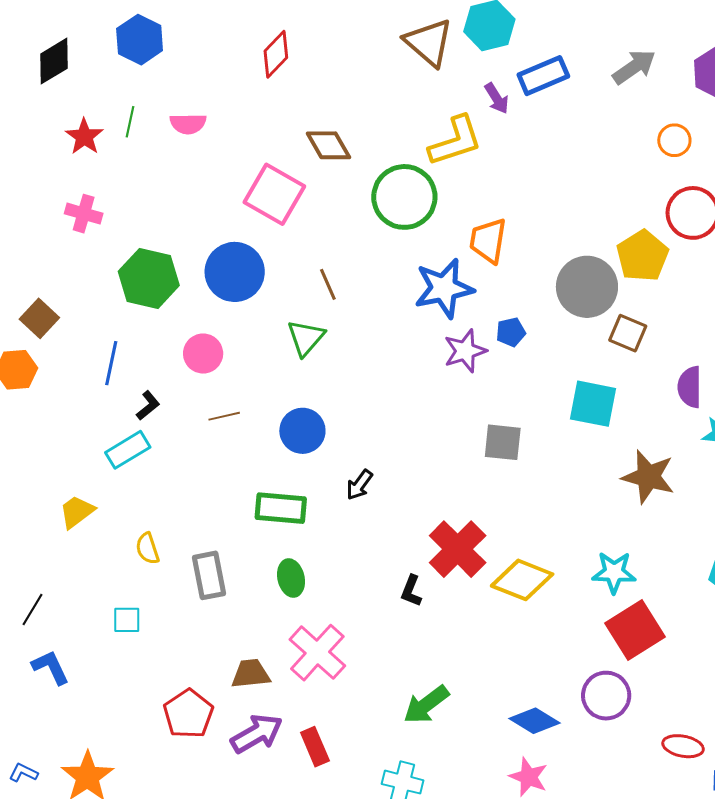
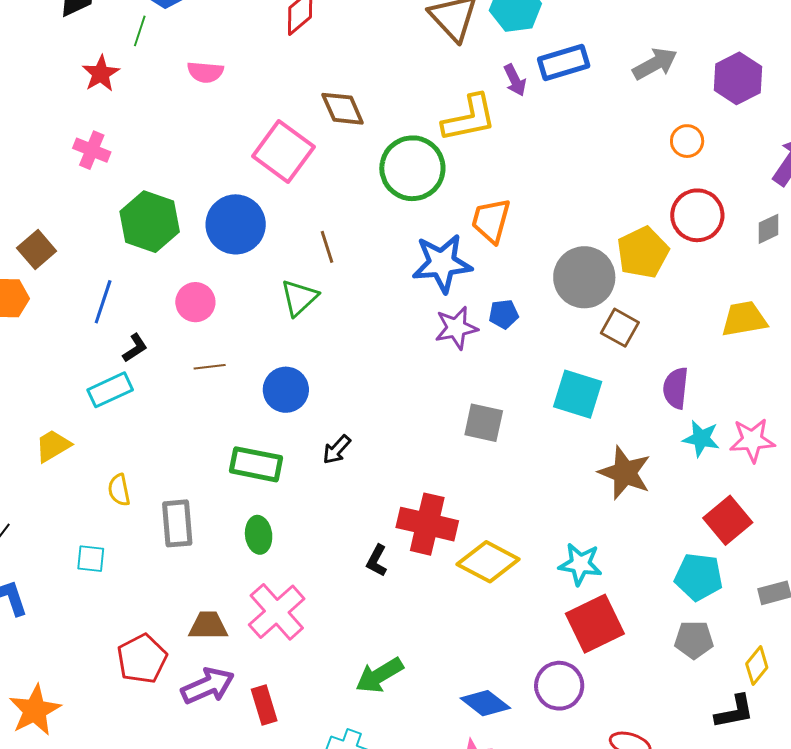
green line: (130, 122) -> (140, 31), moved
red cross: (458, 549) -> (427, 524), turned -38

